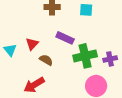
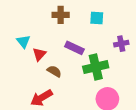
cyan triangle: (10, 50) -> (23, 41), moved
purple cross: (110, 59) -> (121, 44), moved

